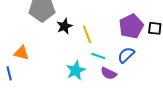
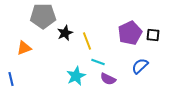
orange triangle: (21, 53) -> (24, 48), moved, turned -35
blue semicircle: (126, 55) -> (140, 66), moved

